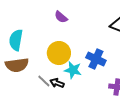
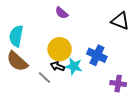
brown semicircle: (17, 65) -> (17, 61), turned 50
black arrow: (57, 83) -> (58, 66), moved

